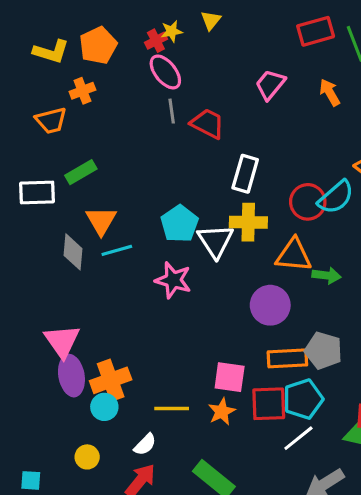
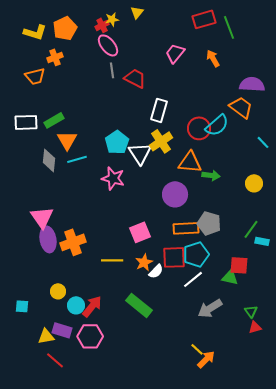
green rectangle: (81, 172) -> (54, 120), moved
yellow cross: (248, 222) -> (161, 141), turned -35
pink square: (230, 377) -> (140, 232), moved, turned -30
cyan circle: (104, 407) -> (76, 305), moved
white semicircle: (145, 444) -> (156, 271), moved

